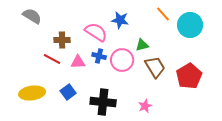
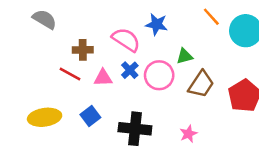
blue cross: (99, 56) -> (130, 70), turned 32
brown trapezoid: (155, 67) -> (201, 84), turned 65

